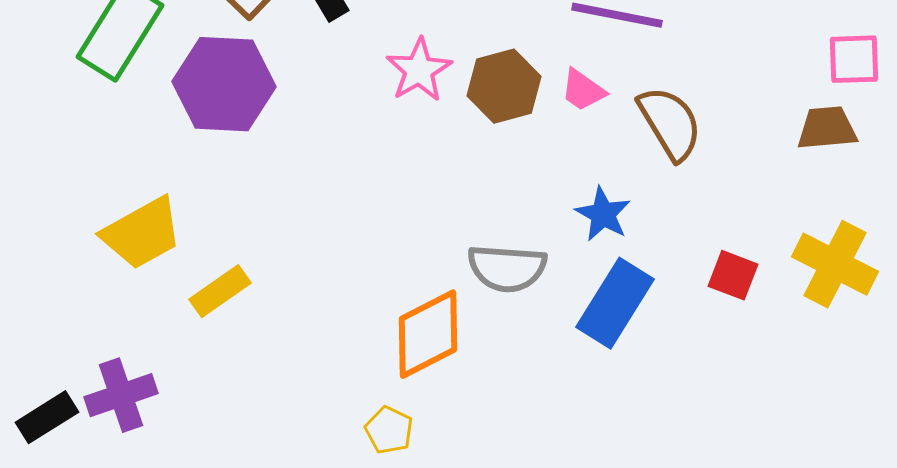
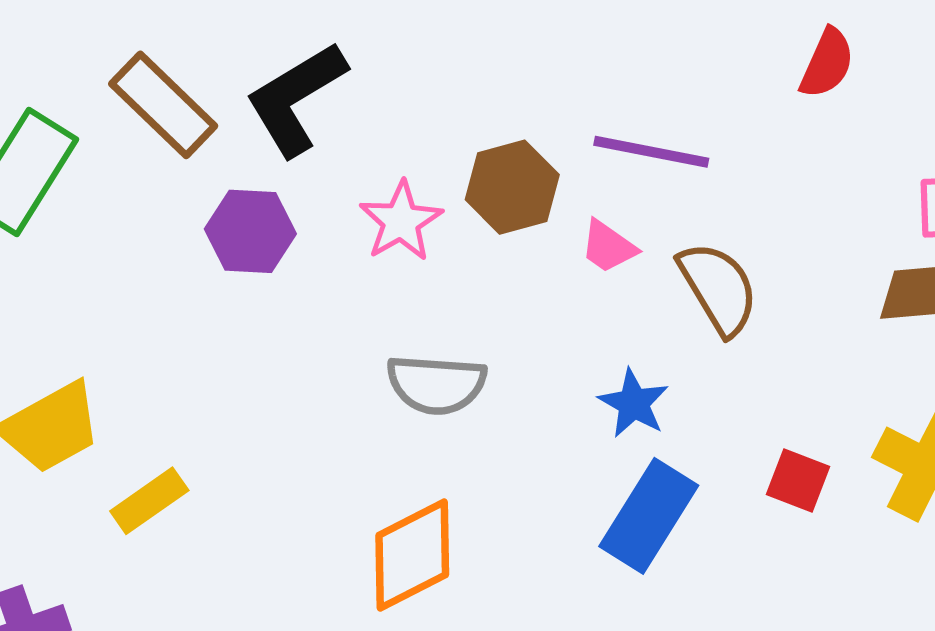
purple hexagon: (224, 84) -> (250, 231), moved, size x0.7
brown hexagon: (504, 86) -> (512, 187), moved
gray semicircle: (507, 268) -> (436, 384), moved

